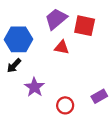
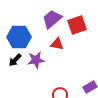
red square: (85, 26) -> (77, 25), turned -30
purple star: (34, 87) -> (36, 60), moved, turned 30

